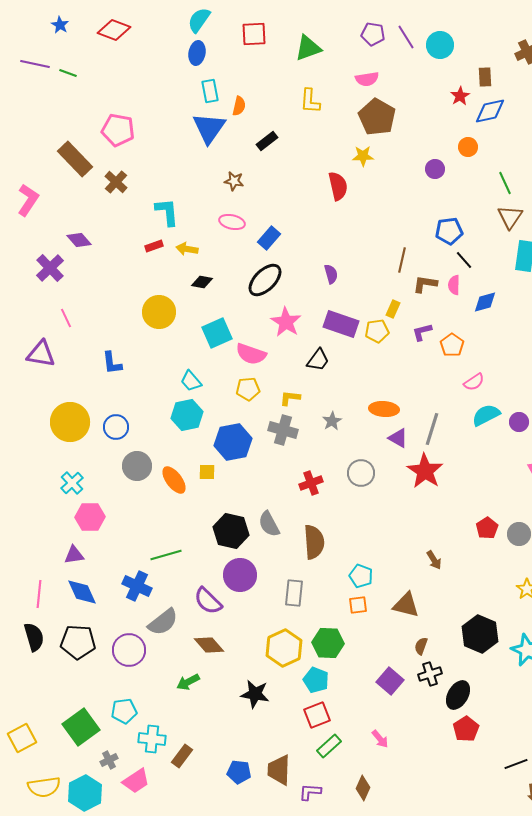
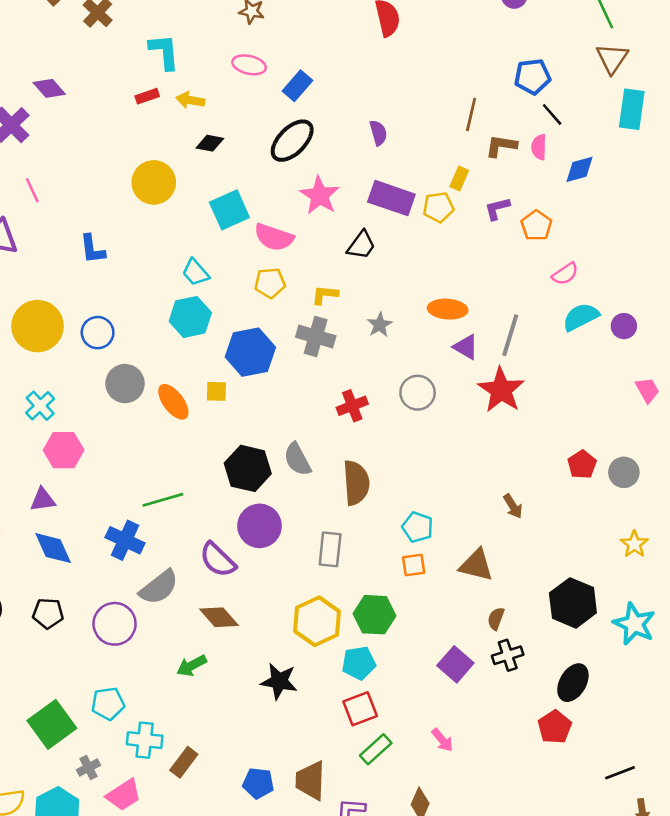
black pentagon: (78, 642) -> (48, 613), size x0.7
cyan pentagon: (316, 680) -> (359, 663), turned -30
black ellipse: (458, 695) -> (573, 683), moved

